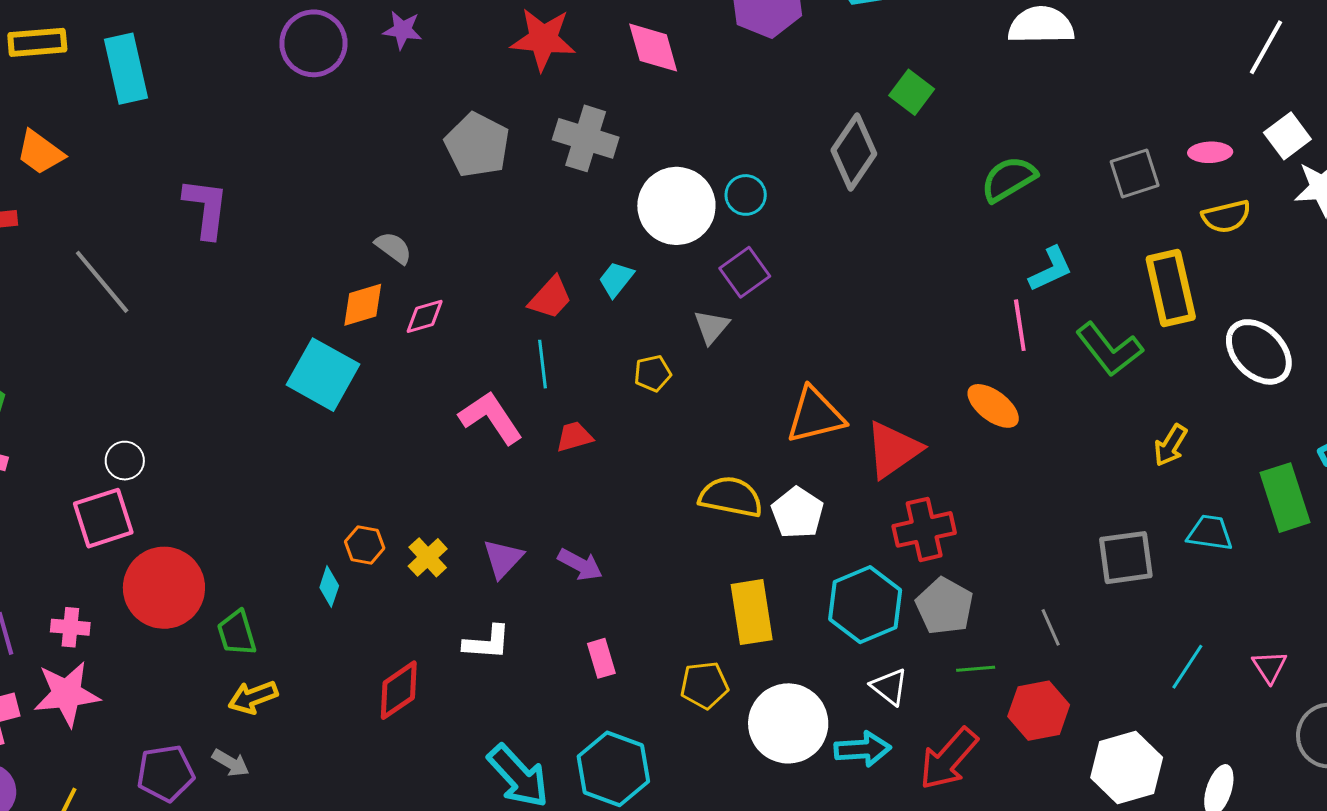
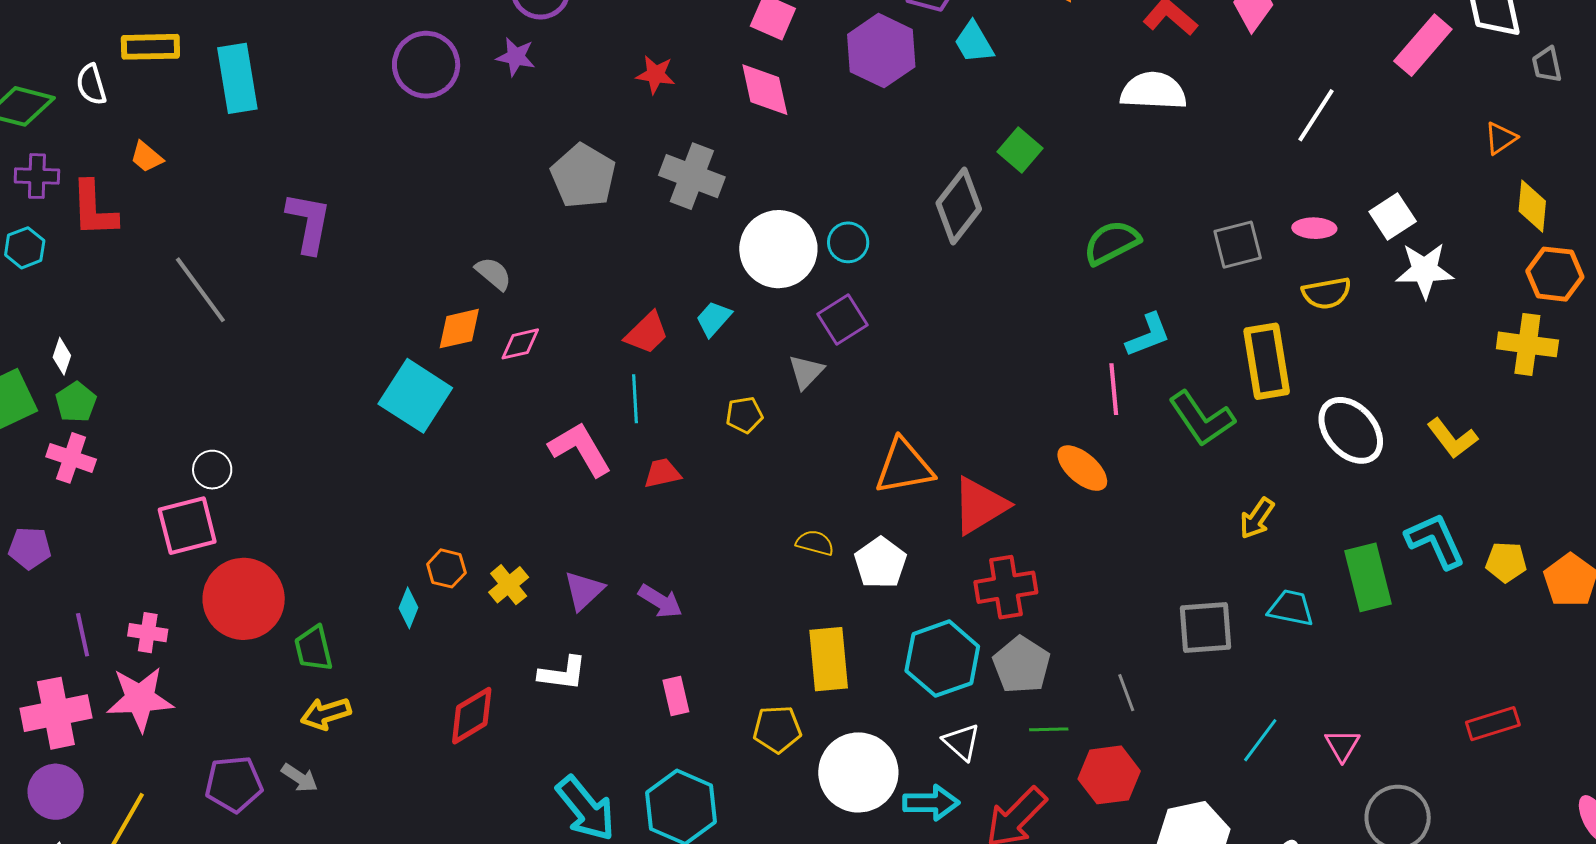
red star: (543, 39) -> (656, 75), size x0.6
white line: (1266, 47) -> (1316, 115), moved
orange trapezoid: (40, 152) -> (146, 157), size x0.7
yellow semicircle: (731, 497) -> (815, 543), size x0.6

